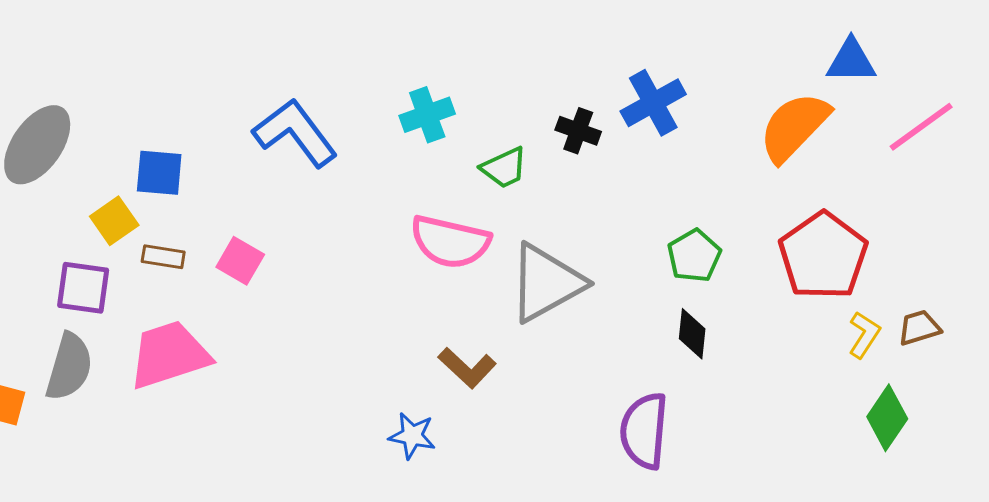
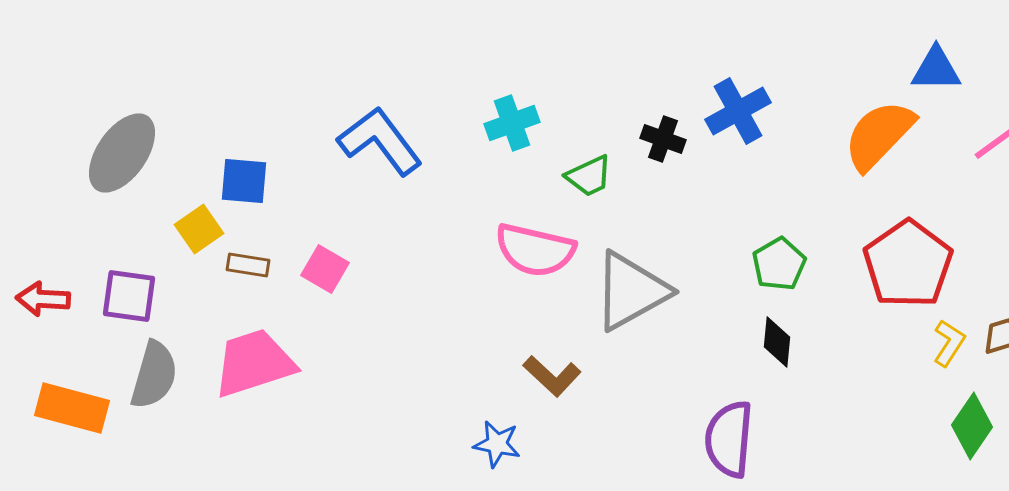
purple square: (83, 288) -> (129, 296), moved

